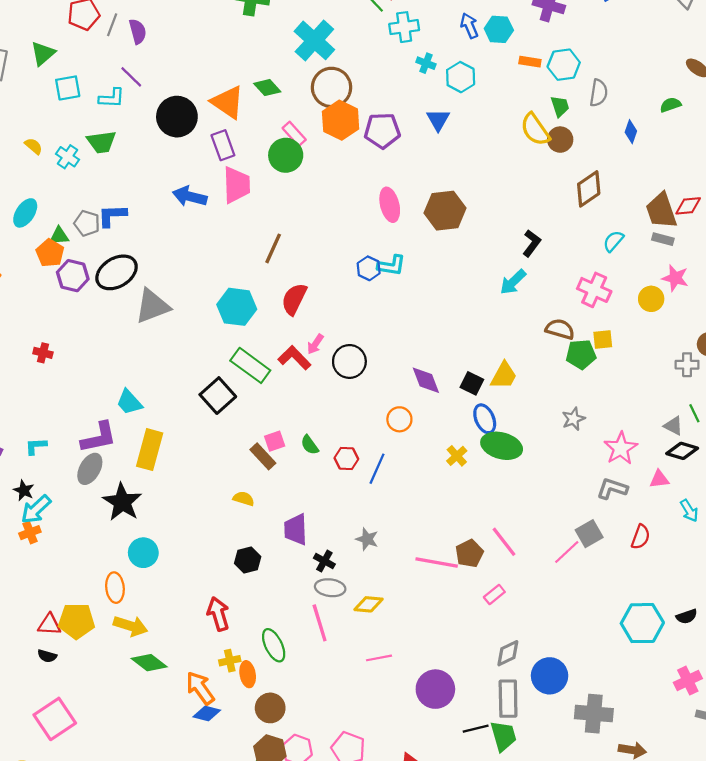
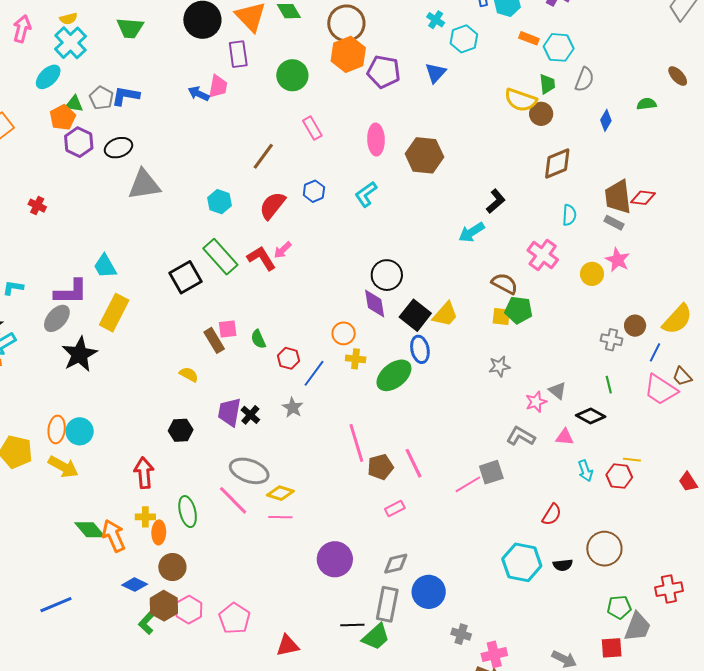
yellow semicircle: (535, 129) -> (521, 100), turned -48
pink rectangle: (294, 134) -> (312, 128), moved
yellow semicircle: (33, 146) -> (68, 19), turned 114
cyan cross: (68, 157) -> (70, 43), moved, size x1.5
pink trapezoid: (237, 185) -> (218, 86), moved, size x0.7
blue arrow: (190, 196) -> (199, 94), size x0.7
cyan semicircle: (613, 241) -> (569, 215), turned 130
cyan L-shape: (391, 265) -> (366, 194), turned 124
blue hexagon: (369, 268) -> (314, 191), moved
black ellipse: (117, 272) -> (118, 148), size x0.7
cyan hexagon: (237, 307) -> (219, 202), size x0.7
yellow square: (603, 339) -> (501, 316), moved
black circle: (349, 361) -> (387, 275), moved
black square: (472, 383) -> (415, 315), size x1.4
gray triangle: (673, 426) -> (557, 391), moved
green ellipse: (502, 446) -> (394, 375), moved, turned -66
pink star: (621, 448) -> (536, 402), size x0.7
yellow cross: (457, 456) -> (356, 359), moved, turned 36
red semicircle: (641, 537) -> (552, 515), moved
gray star: (367, 539) -> (293, 408), moved
cyan circle: (143, 553) -> (80, 431), moved
black cross: (324, 561) -> (250, 415), moved
pink line: (437, 562) -> (356, 443), moved, turned 51
gray ellipse: (330, 588) -> (249, 471), size x1.4
pink line: (320, 623) -> (233, 500), turned -40
pink line: (379, 658) -> (280, 517), moved
green diamond: (149, 663) -> (90, 530), moved
pink cross: (688, 681) -> (494, 654), moved
purple circle: (435, 689) -> (335, 559), moved
blue diamond: (207, 713) -> (135, 585), moved
gray cross: (594, 714) -> (461, 634), size x0.6
green trapezoid: (503, 736) -> (376, 637), turned 52

